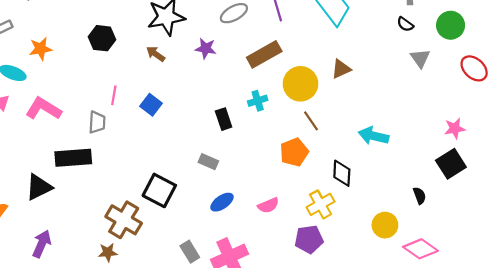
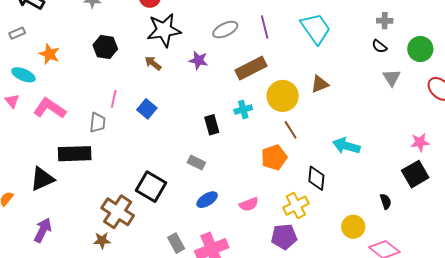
orange star: (41, 49) -> (49, 54), turned 30

